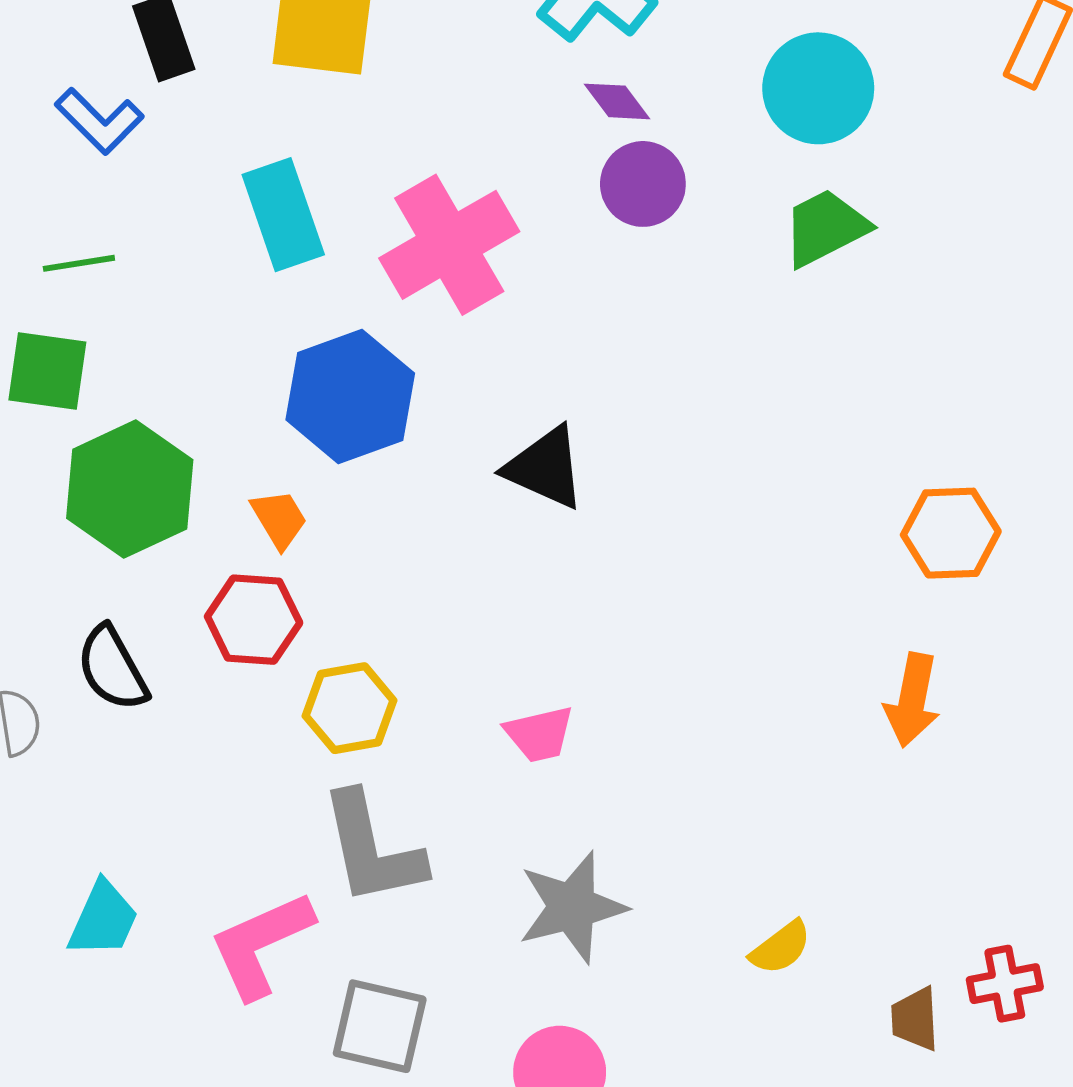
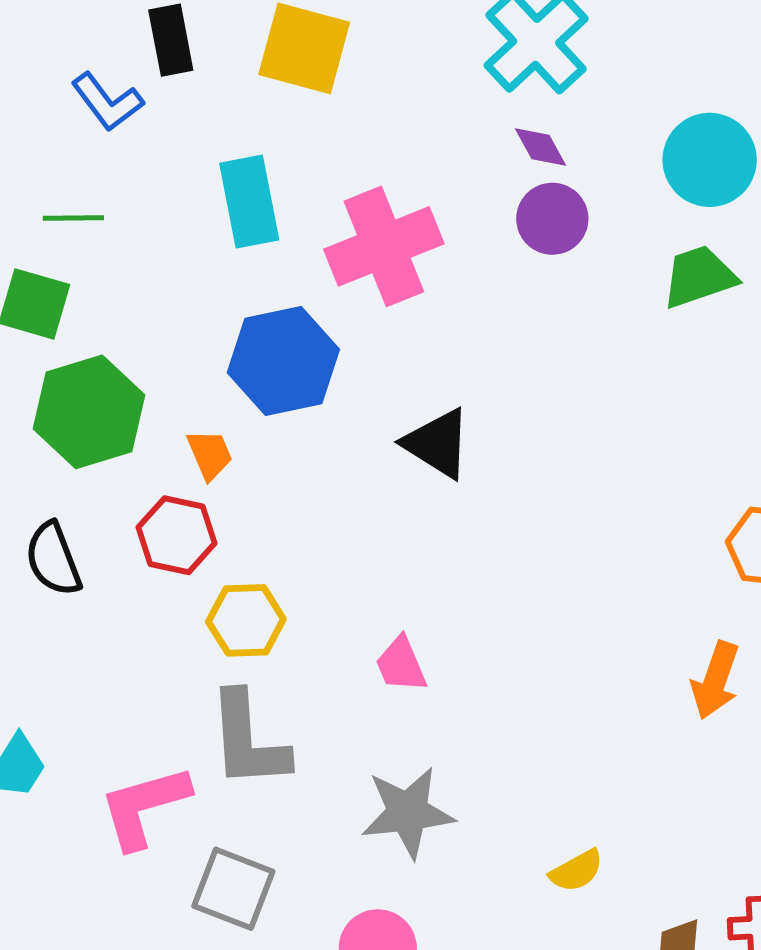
pink trapezoid: (539, 734) -> (401, 664), turned 72

